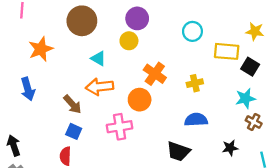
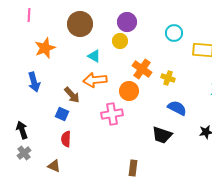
yellow cross: (195, 83) -> (168, 78), moved, turned 32
blue semicircle: (196, 120) -> (177, 108), turned 30
blue square: (74, 131) -> (62, 114), moved

